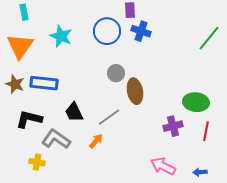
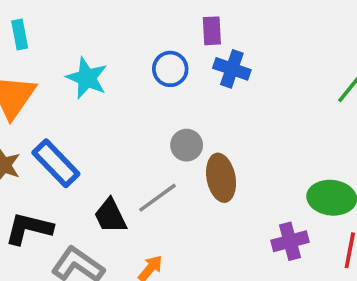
blue circle: (107, 31) -> (170, 69), size x0.7
blue rectangle: (44, 83) -> (56, 163), turned 40
gray line: (109, 117) -> (158, 198), moved

